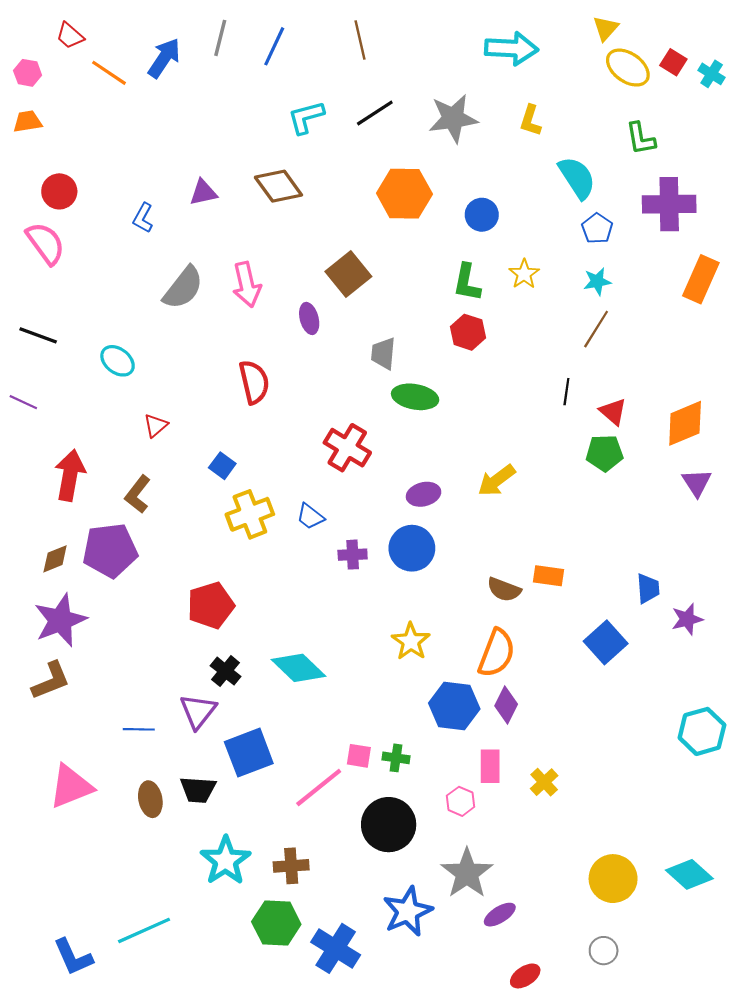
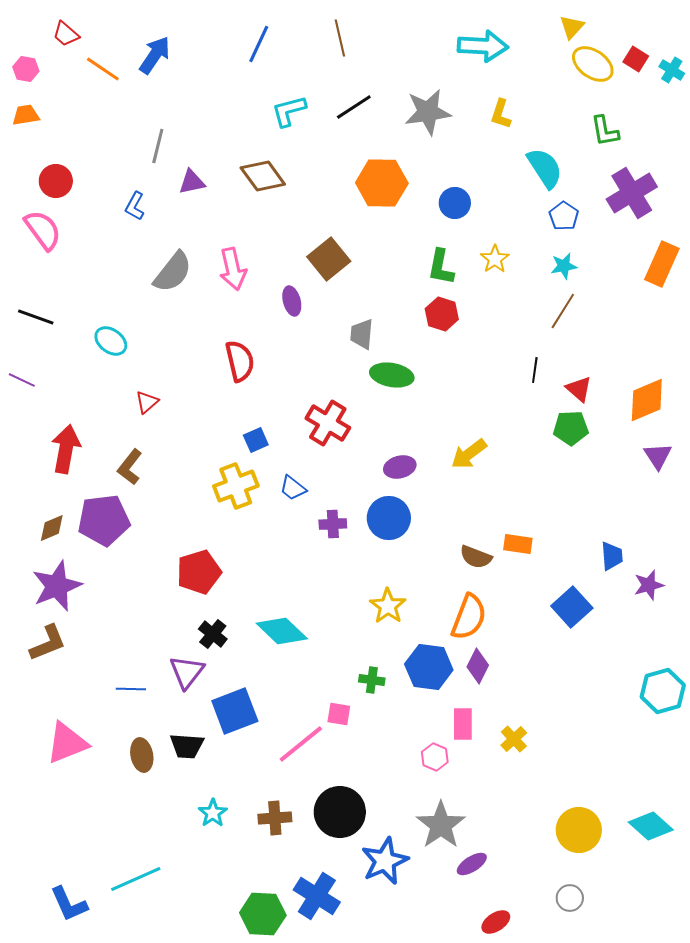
gray line: (220, 38) -> (158, 146), moved
purple cross: (669, 204) -> (632, 193), turned -30
blue square: (222, 466) -> (256, 440), moved, turned 30
green cross: (396, 758) -> (372, 680), moved
black circle: (389, 825) -> (340, 812), moved
cyan star: (226, 861) -> (213, 813), size x0.6
green hexagon: (276, 923) -> (263, 914), moved

